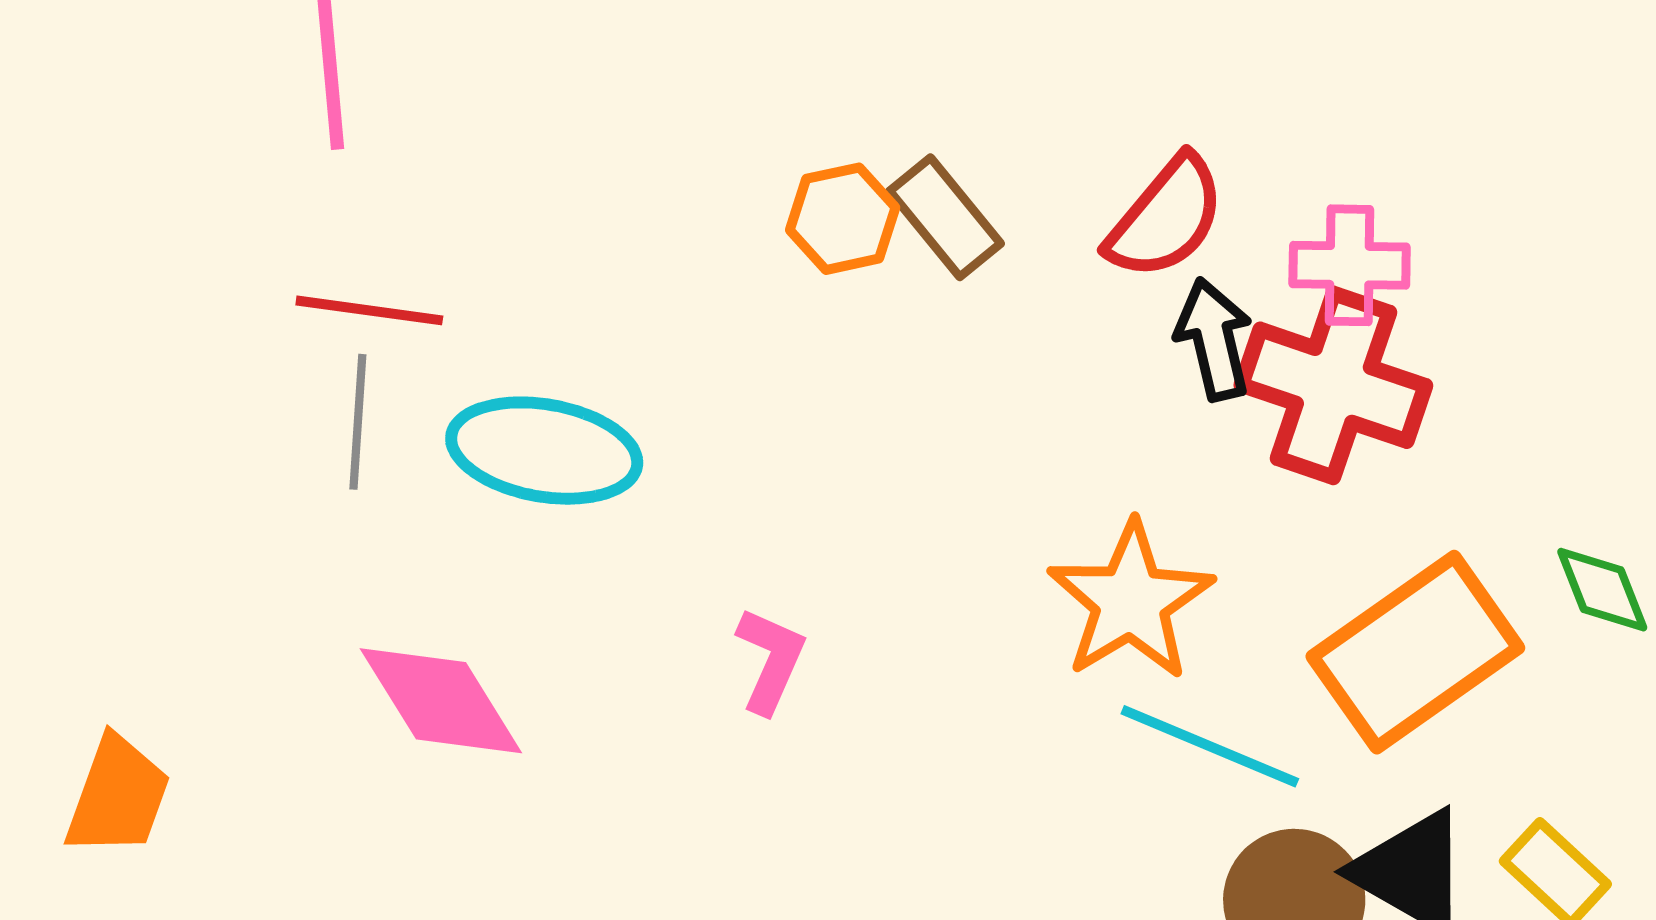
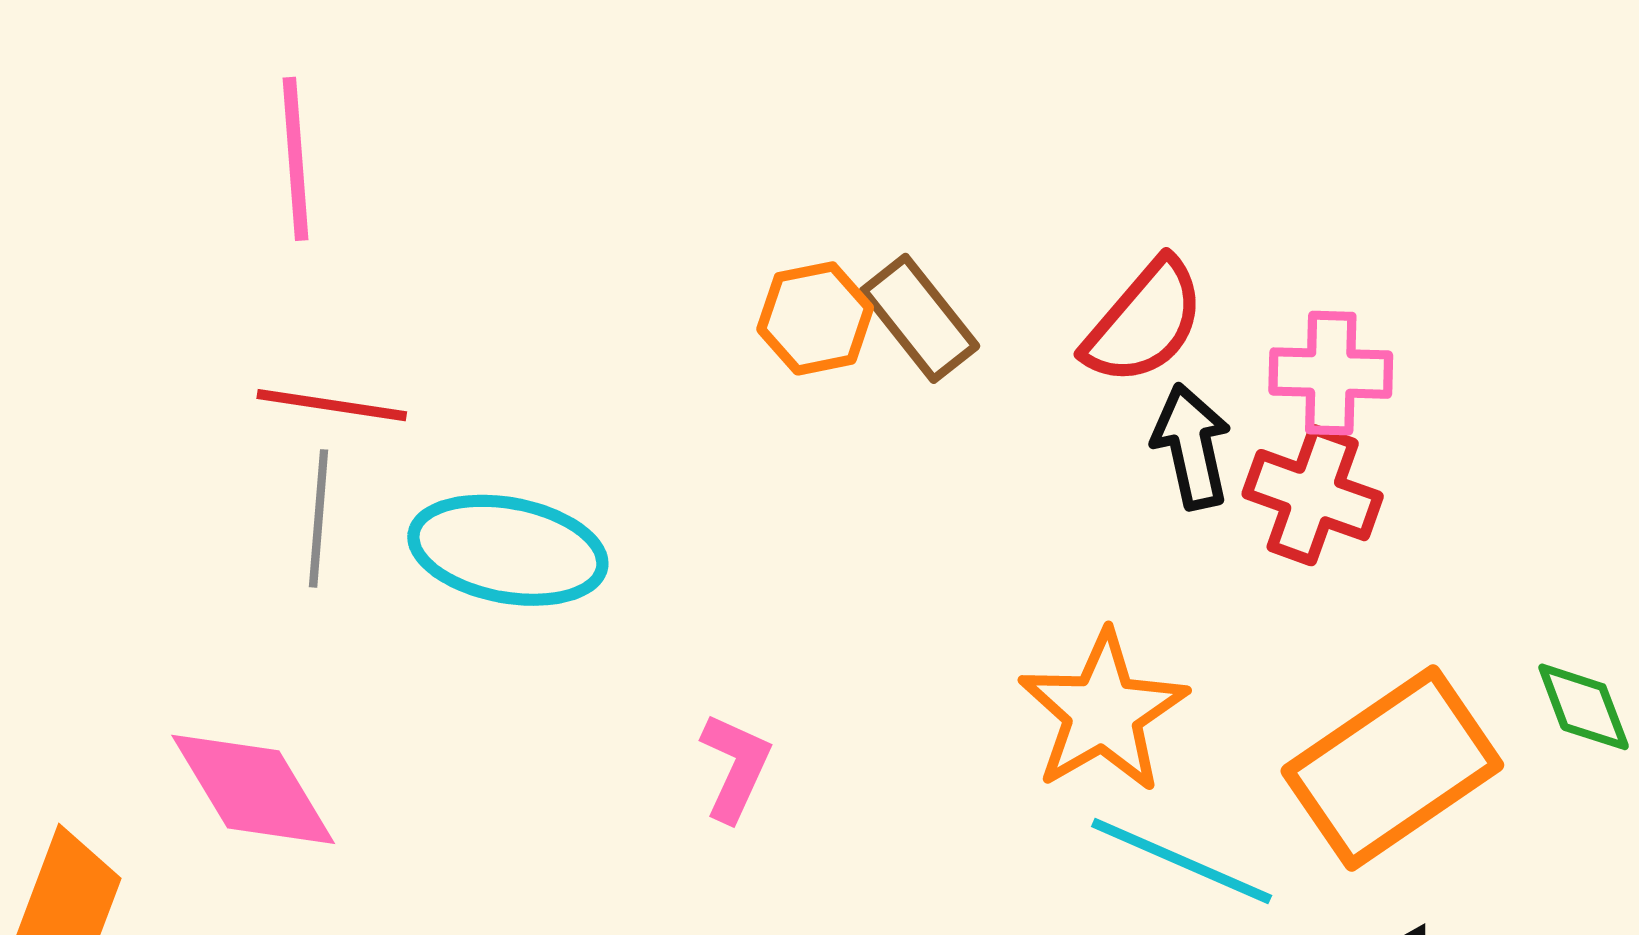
red cross: (1333, 385) -> (1313, 495), size x0.7
pink diamond: (441, 701) -> (253, 789), moved

